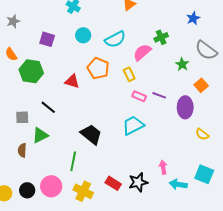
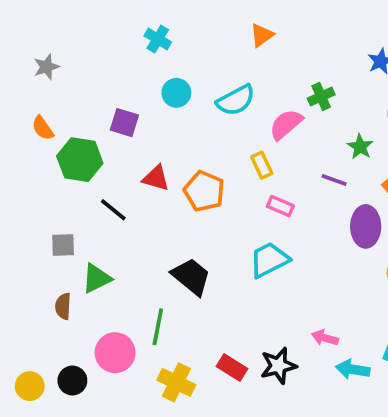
purple square: (47, 39) -> (124, 123), moved
orange pentagon: (98, 68) -> (204, 191), moved
purple line: (159, 95) -> (334, 180), moved
black line: (48, 107) -> (113, 210), moved
pink arrow: (163, 167) -> (325, 338), turned -64
pink circle: (51, 186) -> (115, 353), moved

